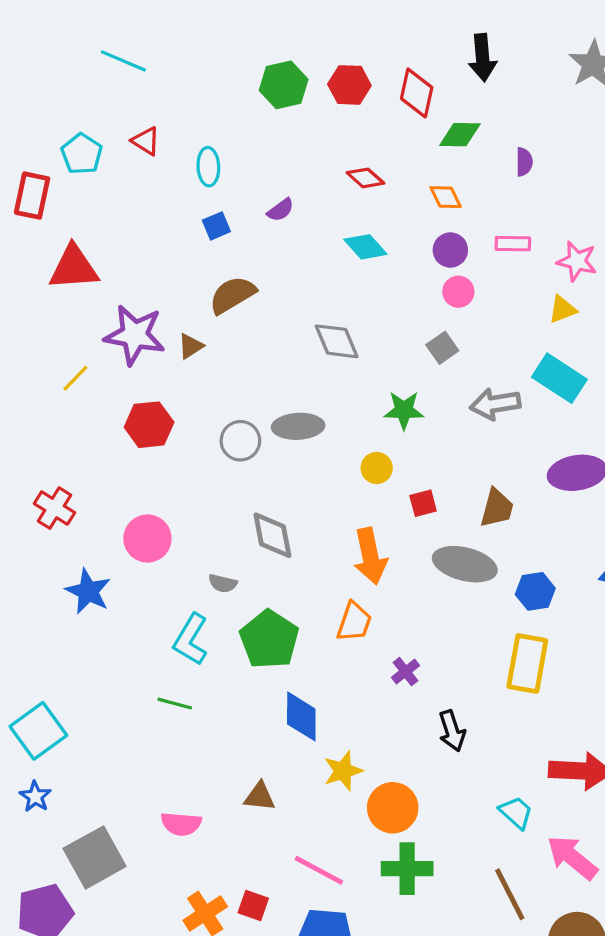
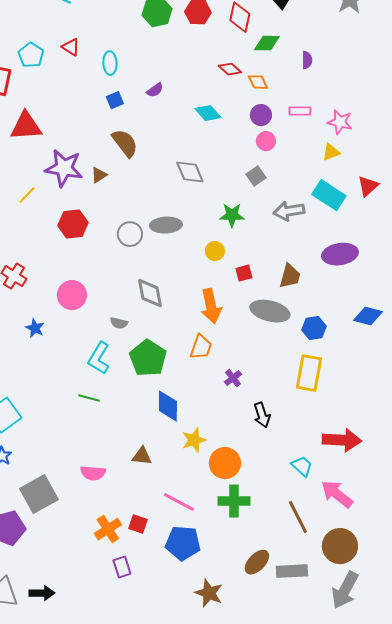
red diamond: (365, 178) -> (230, 69), moved
brown semicircle: (232, 295) -> (125, 143), turned 84
blue star: (88, 591) -> (35, 328), size x0.7

